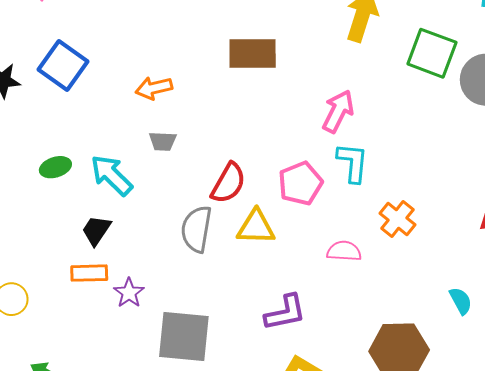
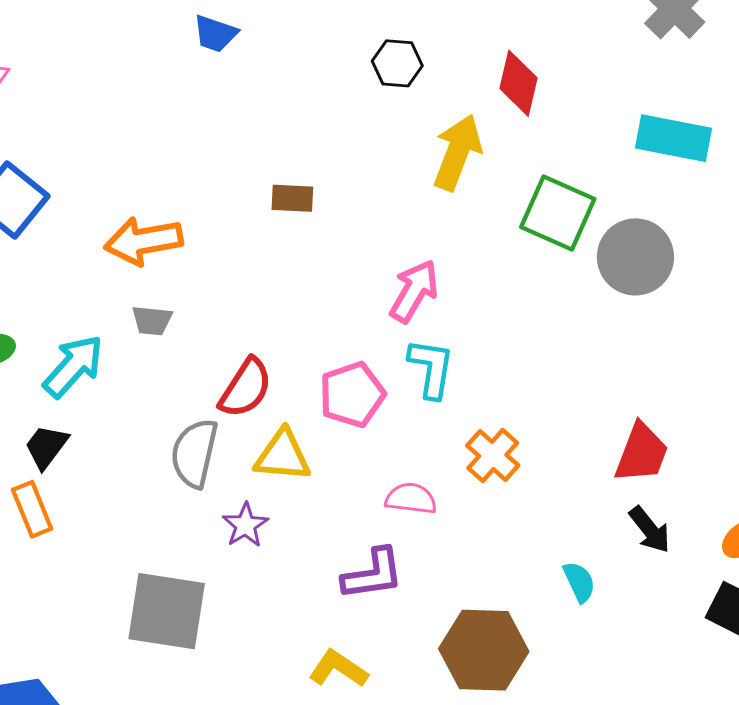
brown rectangle: (253, 53) -> (292, 198), size x0.6
orange arrow: (154, 88) -> (143, 241), size x1.4
cyan arrow: (112, 175) -> (73, 366), turned 84
orange rectangle: (89, 273) -> (32, 509), turned 66
purple star: (129, 293) -> (245, 525), moved
purple L-shape: (285, 313) -> (373, 574), moved

